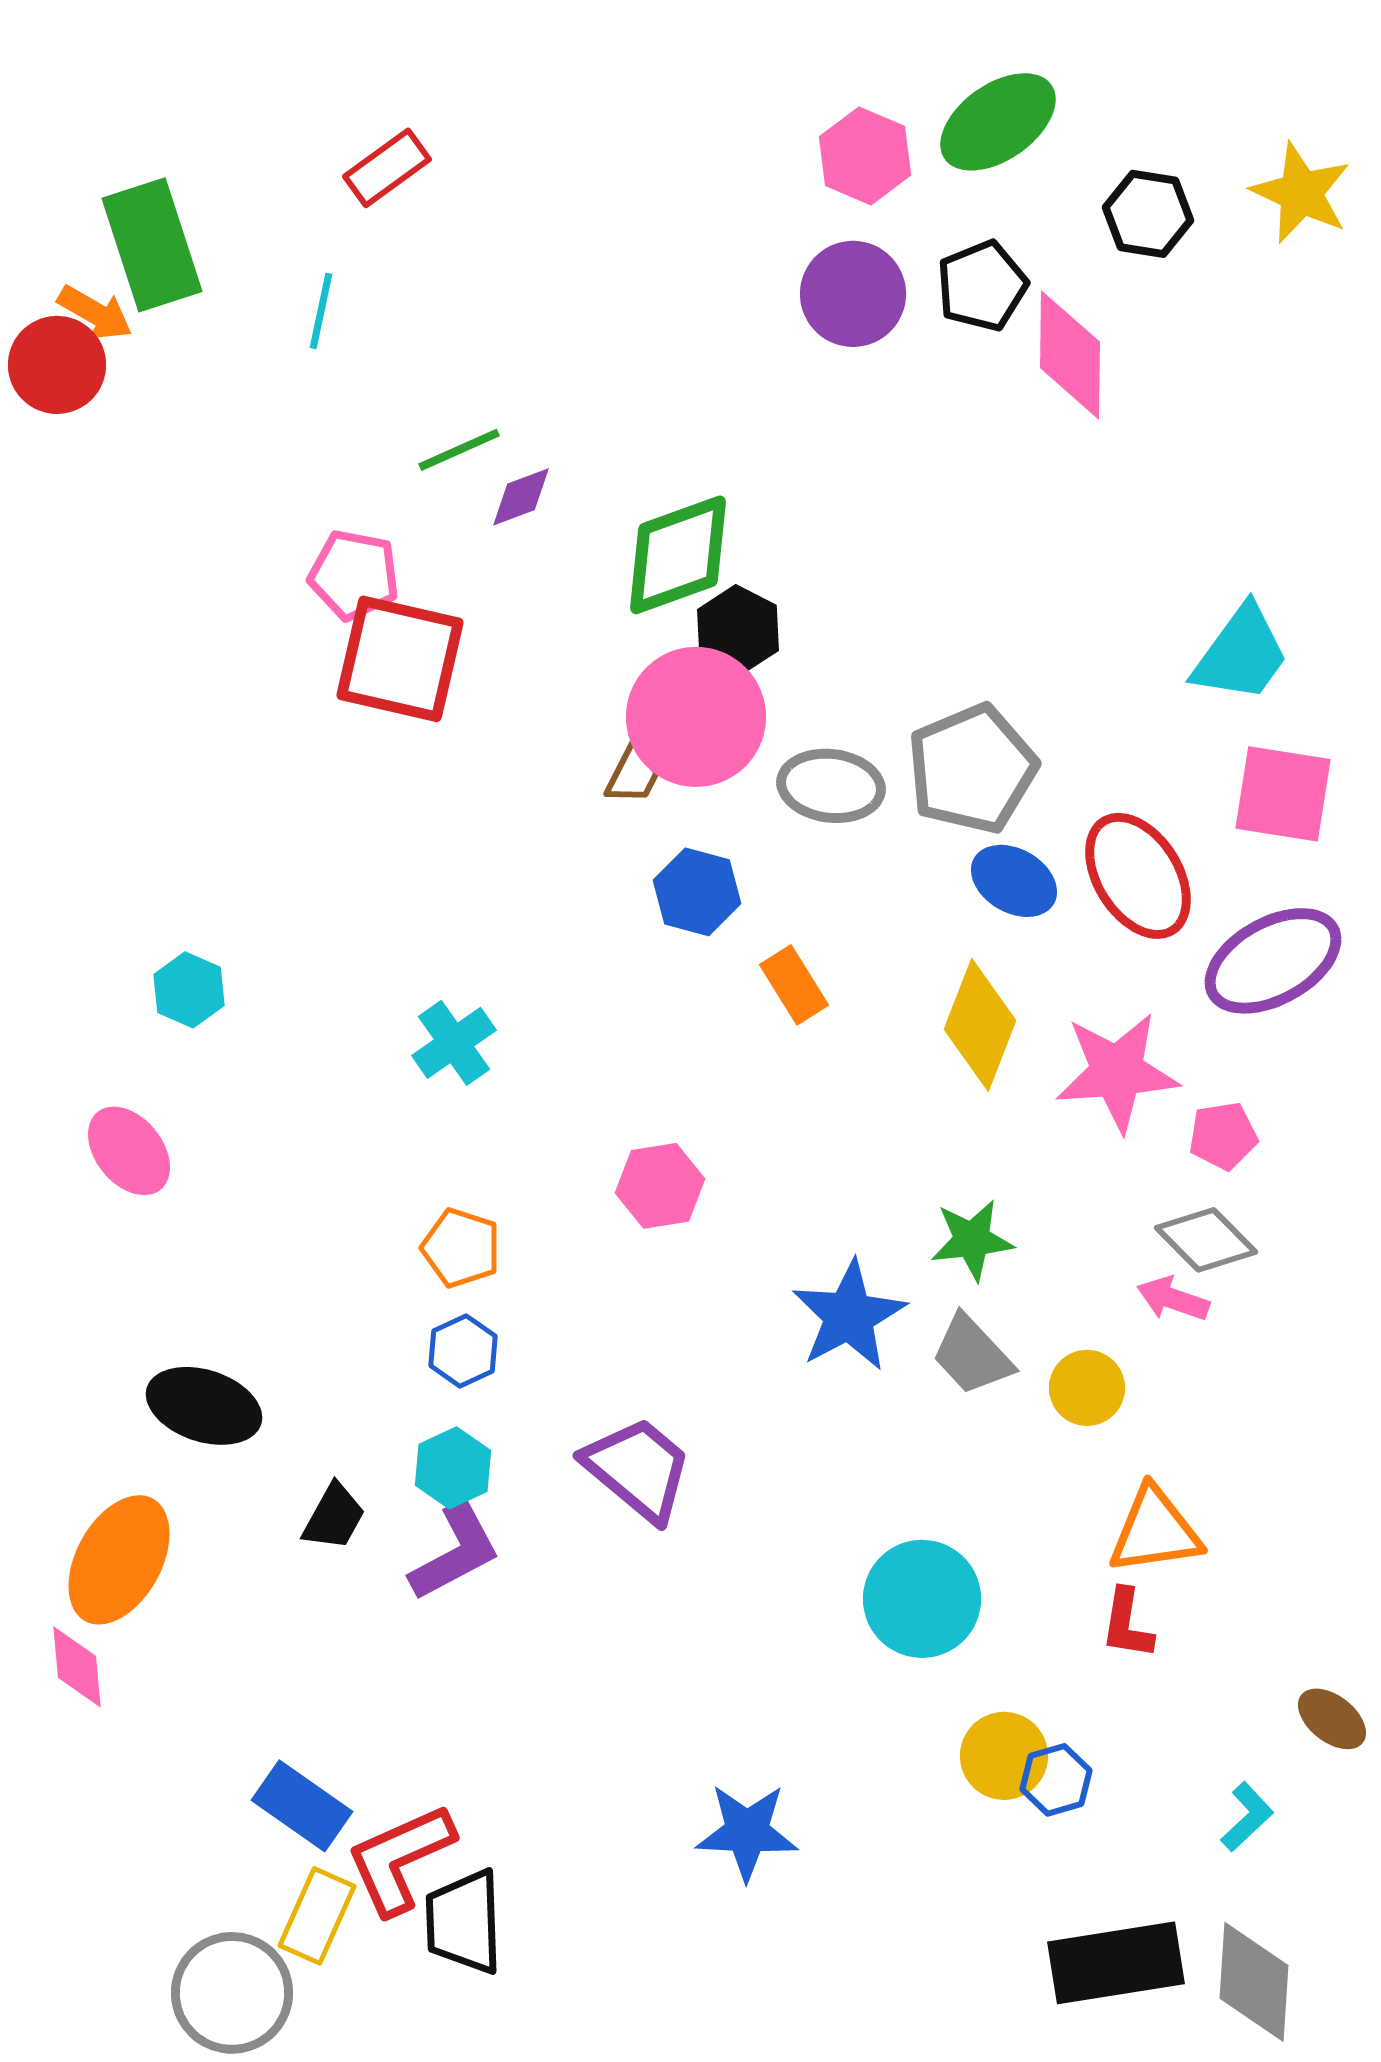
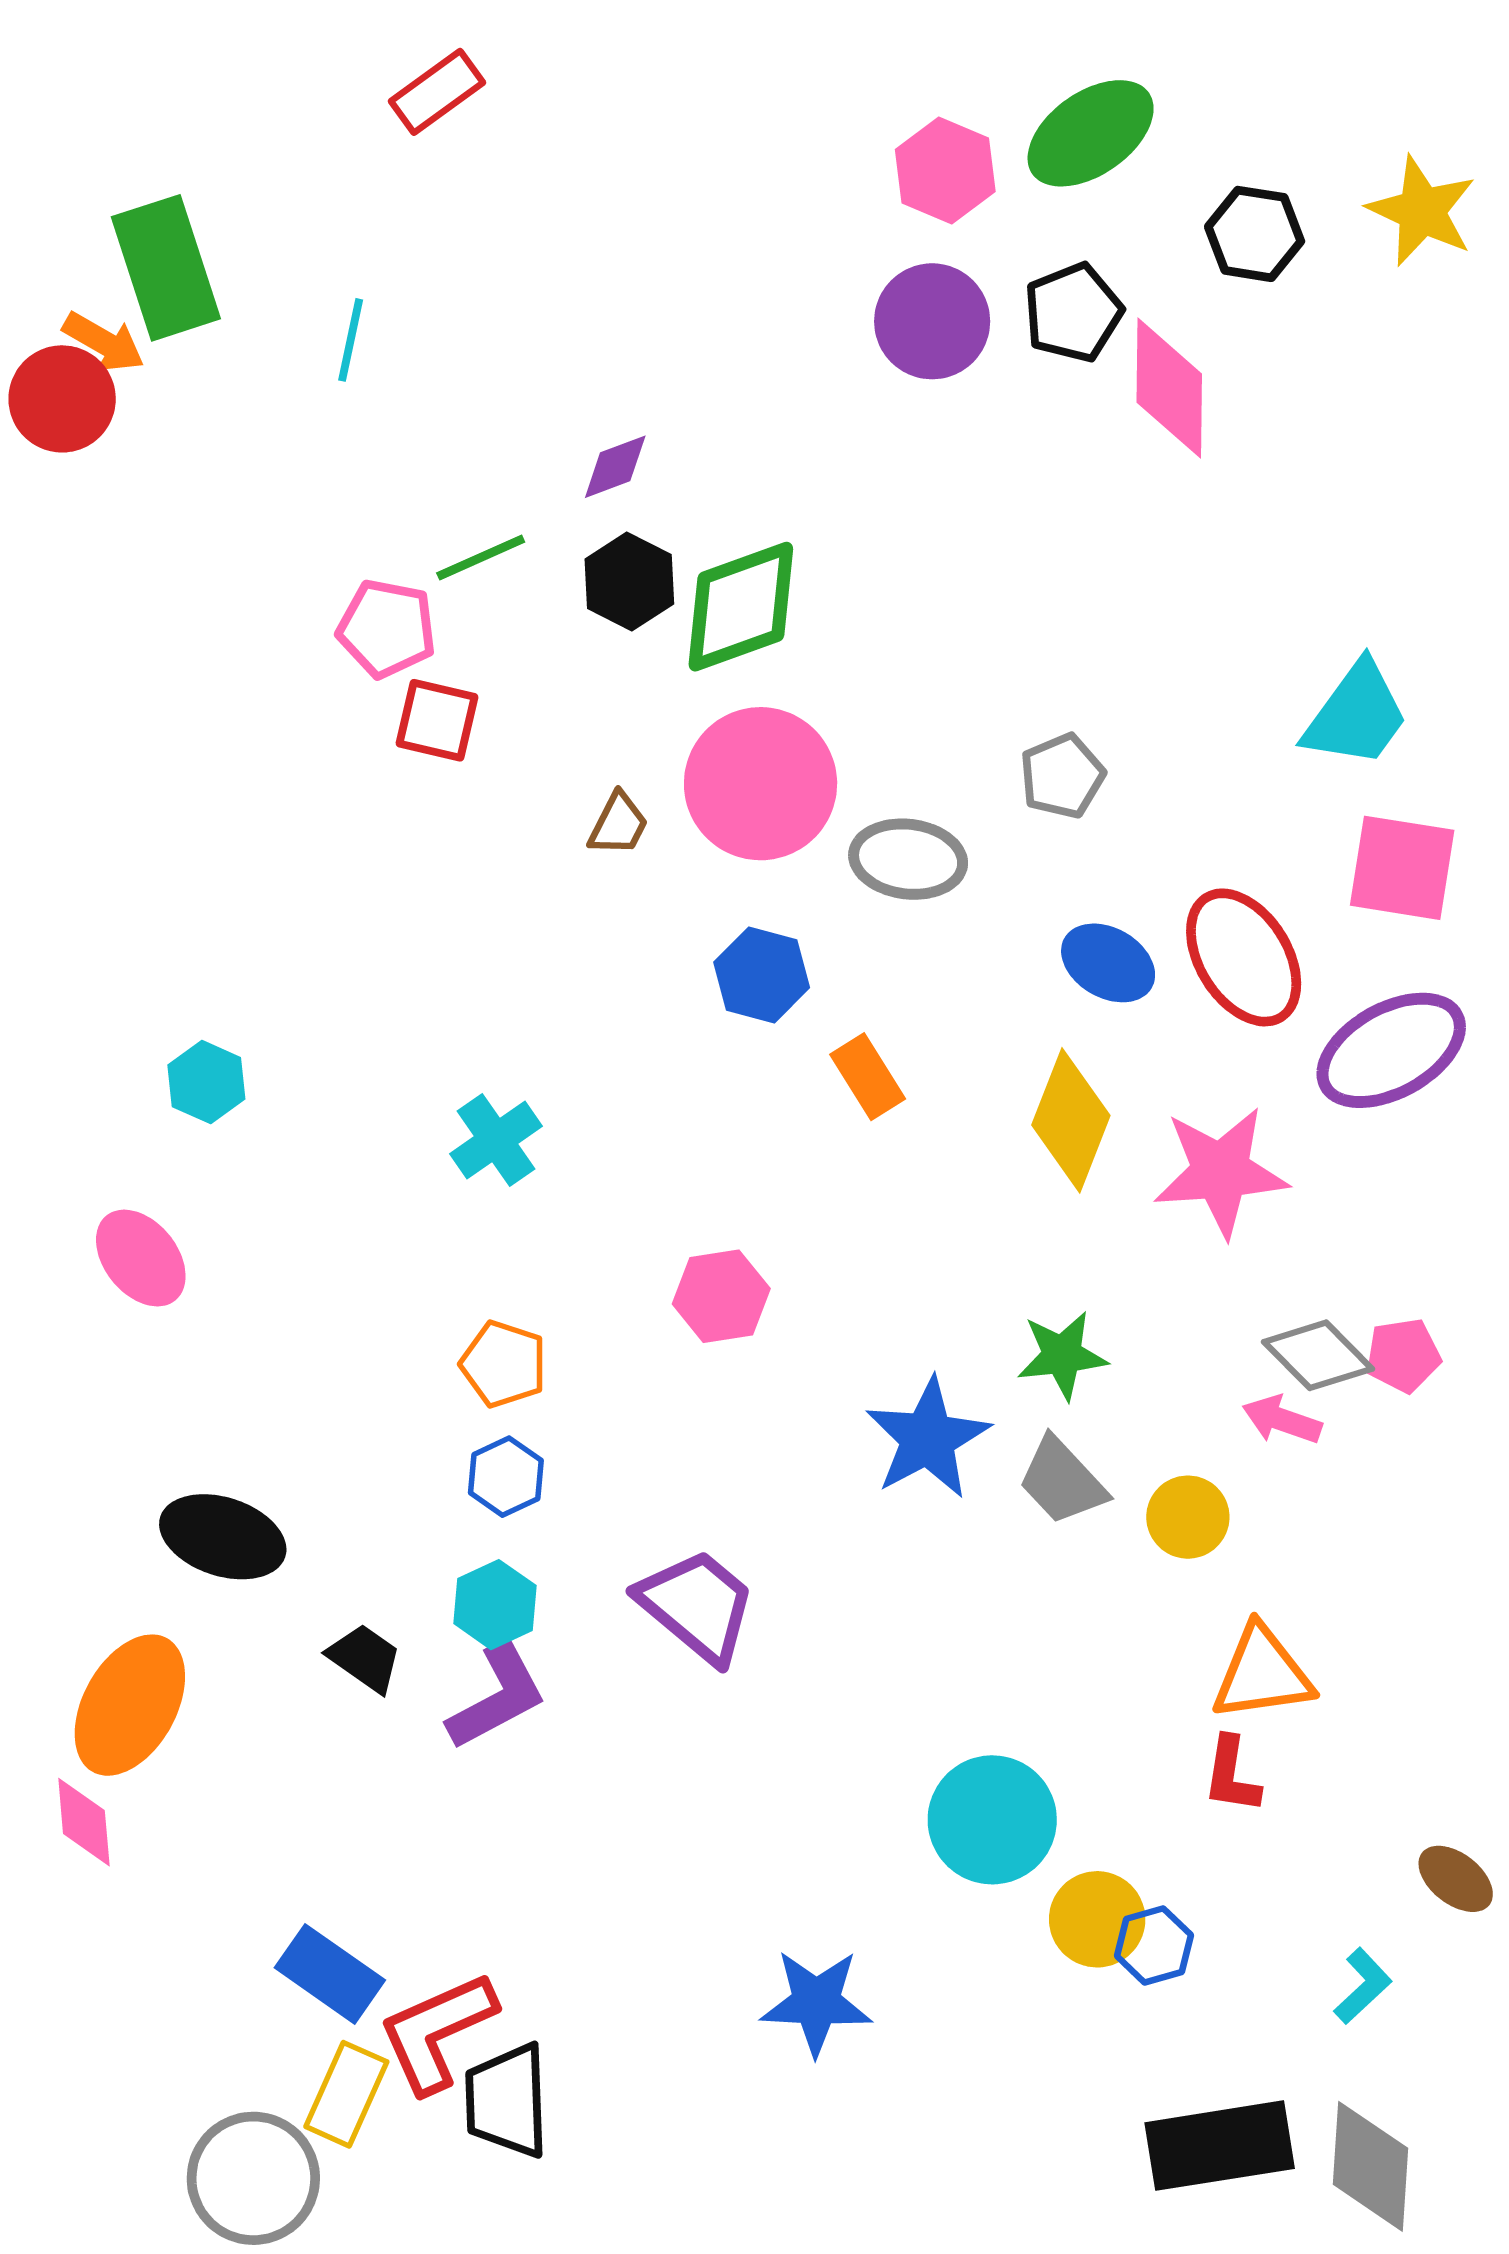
red rectangle: (387, 168) -> (437, 92), moved
green line: (459, 450) -> (481, 557), moved
purple diamond: (521, 497) -> (615, 467), moved
black hexagon: (738, 630) -> (629, 581), moved
red square: (400, 659) -> (437, 720), size x0.6
gray pentagon: (972, 769) -> (1062, 776), moved, size x0.6
brown trapezoid: (633, 775) -> (618, 824), moved
pink pentagon: (1223, 1136) -> (1403, 1355), moved
black trapezoid: (334, 1517) -> (365, 1658), turned -84
cyan circle: (922, 1599) -> (992, 1820), moved

